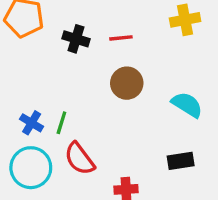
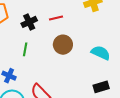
black cross: (76, 39) -> (29, 22), turned -35
green line: (61, 123) -> (25, 49), moved

